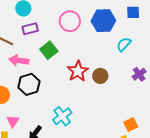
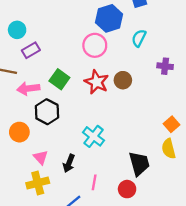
pink circle: (70, 21) -> (95, 45), moved
green square: (49, 50) -> (59, 79), moved
purple cross: (139, 74) -> (165, 66), turned -32

